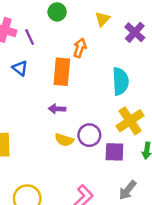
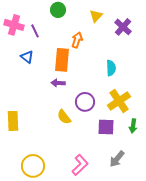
cyan semicircle: (120, 81) -> (111, 68), size x0.7
purple arrow: (57, 109) -> (58, 83), moved
purple circle: (89, 135) -> (85, 102), moved
yellow semicircle: (64, 140) -> (64, 117), turned 35

